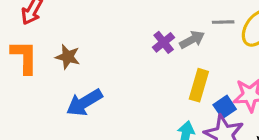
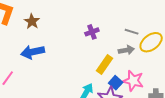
gray arrow: (192, 40) -> (126, 50), moved
blue square: (225, 107) -> (116, 83), turned -32

